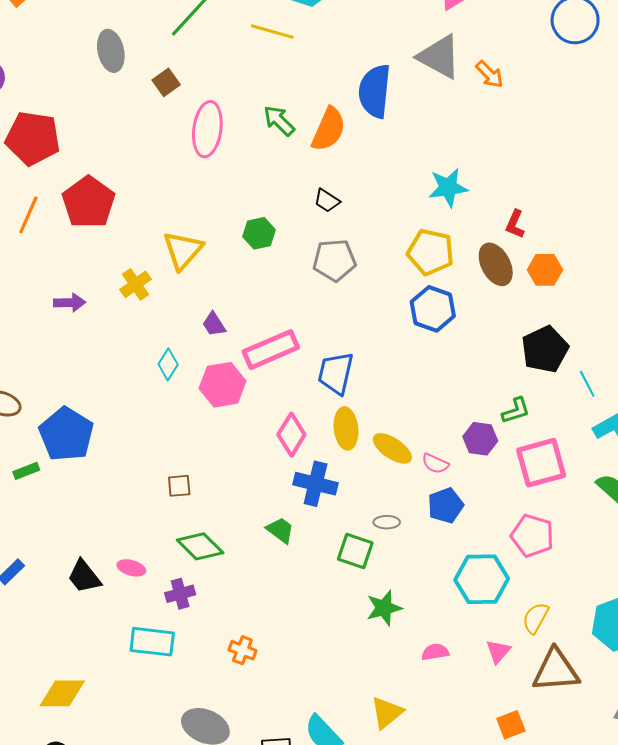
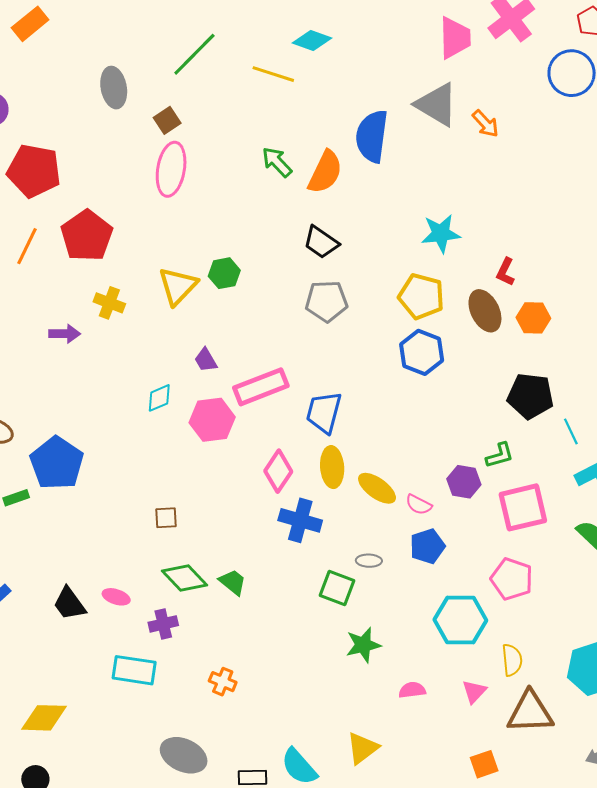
pink ellipse: (207, 129) -> (171, 169), moved
black trapezoid: (327, 201) -> (321, 242), size x1.4
green hexagon: (259, 233) -> (224, 273), moved
yellow cross: (135, 284) -> (109, 303), moved, turned -36
black pentagon: (545, 349) -> (530, 396), turned 30
cyan diamond: (168, 364) -> (159, 398), turned 32
green trapezoid: (280, 530) -> (233, 582), moved
yellow semicircle: (535, 618) -> (512, 660), turned 144

